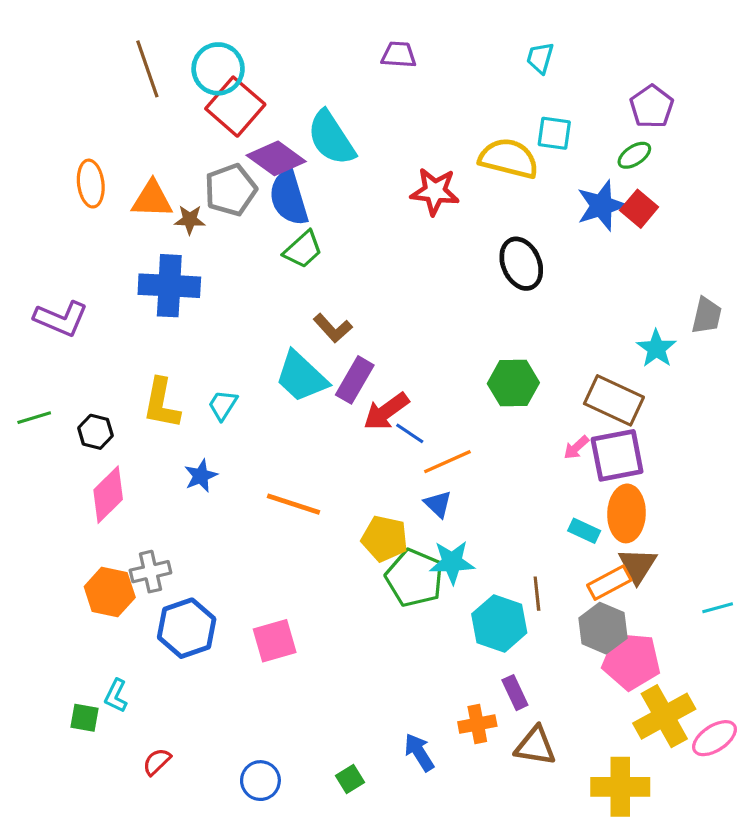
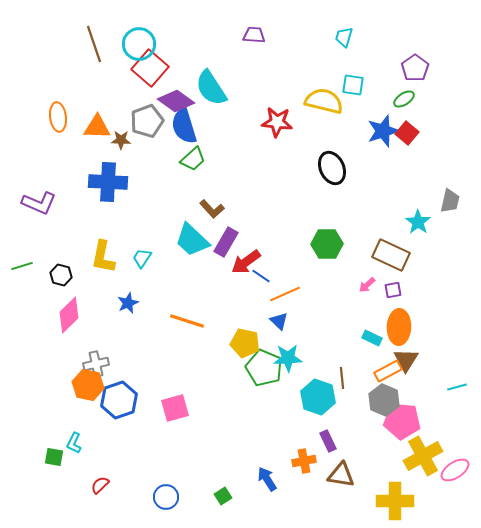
purple square: (617, 455) -> (393, 290), size x0.5
orange hexagon: (110, 592) -> (88, 385), moved

